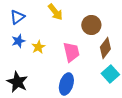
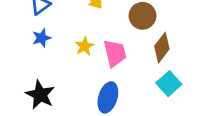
yellow star: (38, 47) -> (84, 46), moved

